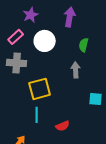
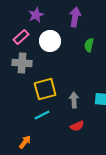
gray arrow: (76, 70) -> (74, 100), moved
cyan line: (37, 115) -> (42, 115), turned 63
red semicircle: (63, 126) -> (77, 126), moved

